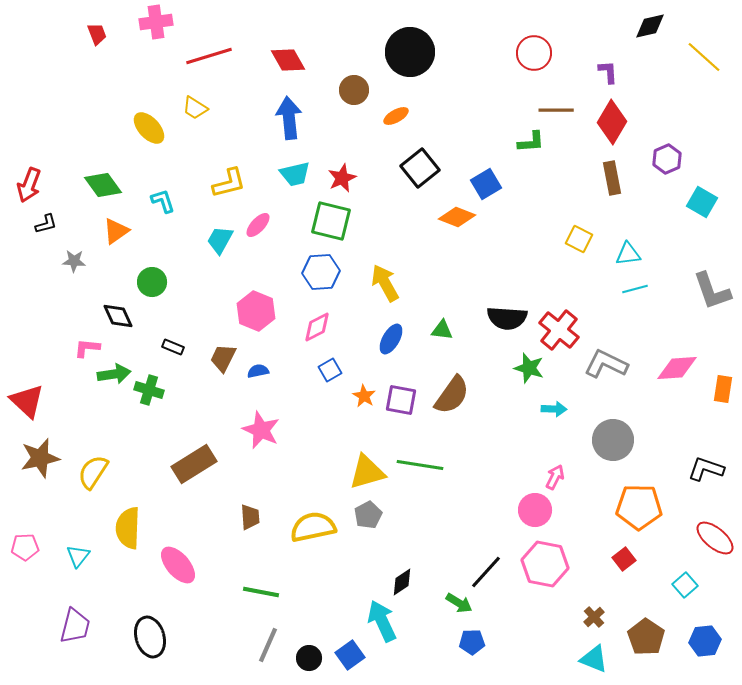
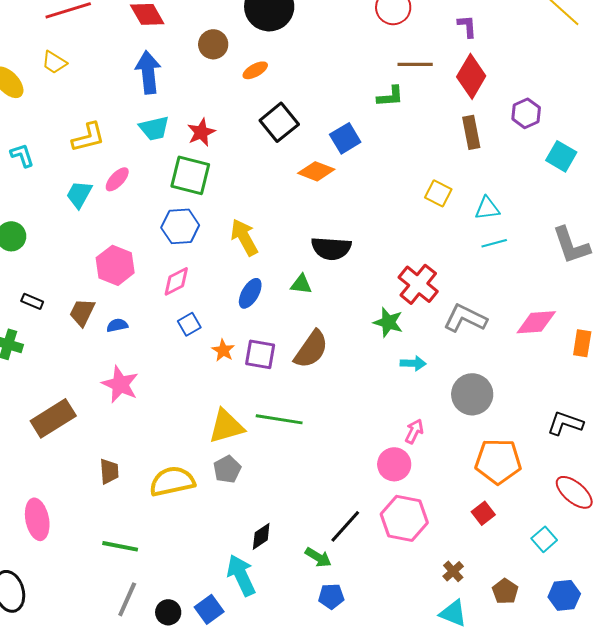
black semicircle: (507, 318) -> (331, 248), moved
pink ellipse: (178, 565) -> (37, 519), turned 30
brown pentagon: (646, 637) -> (505, 591), size x0.7

